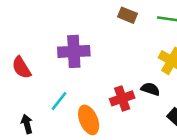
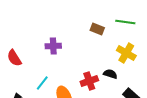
brown rectangle: (127, 15) -> (97, 29), moved
purple cross: (74, 51) -> (53, 46), size x0.7

